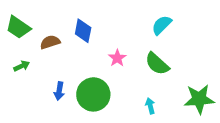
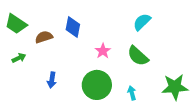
green circle: (93, 94) -> (97, 85), moved

